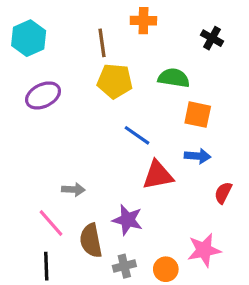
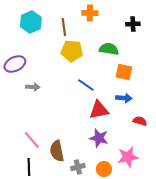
cyan hexagon: (29, 38) -> (31, 22), moved
black cross: (212, 38) -> (133, 24), turned -32
purple ellipse: (43, 95) -> (15, 64), moved
gray arrow: (73, 190) -> (33, 87), moved
red semicircle: (223, 193) -> (140, 121), turned 80
purple star: (128, 220) -> (99, 138), moved

